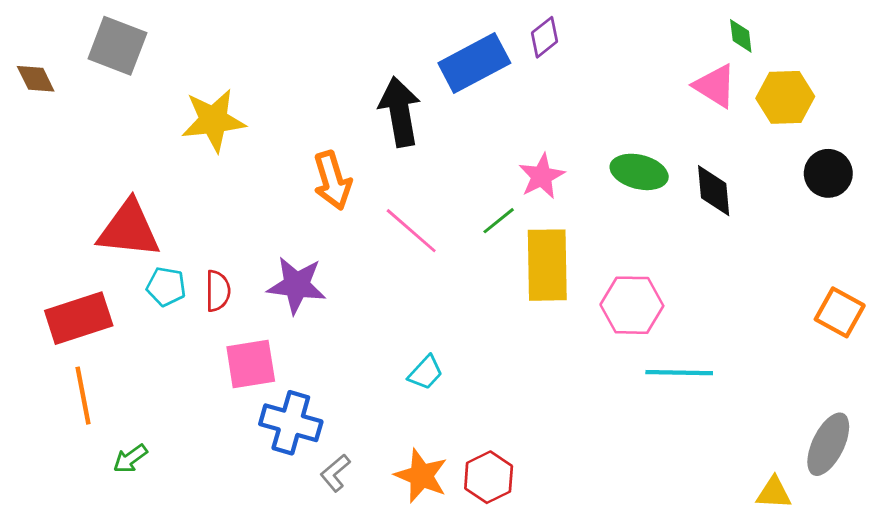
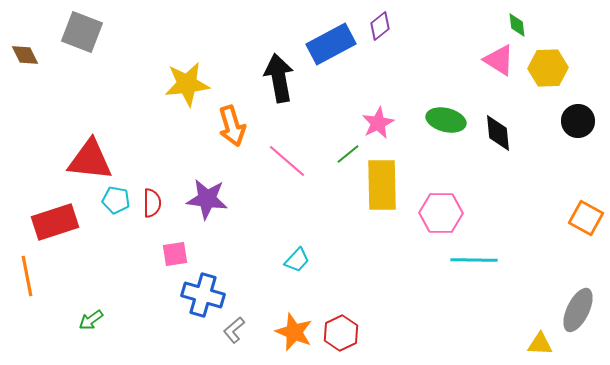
yellow star: (213, 120) -> (187, 84), moved
pink square: (251, 364) -> (175, 254), size x0.7
orange line: (83, 396) -> (27, 276), moved

